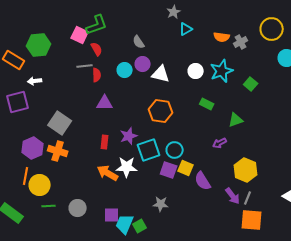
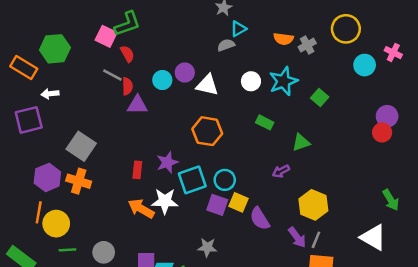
gray semicircle: (139, 42) -> (226, 45), moved, turned 104
gray line: (85, 66) -> (112, 75), turned 35
purple triangle: (105, 103) -> (137, 105), moved

